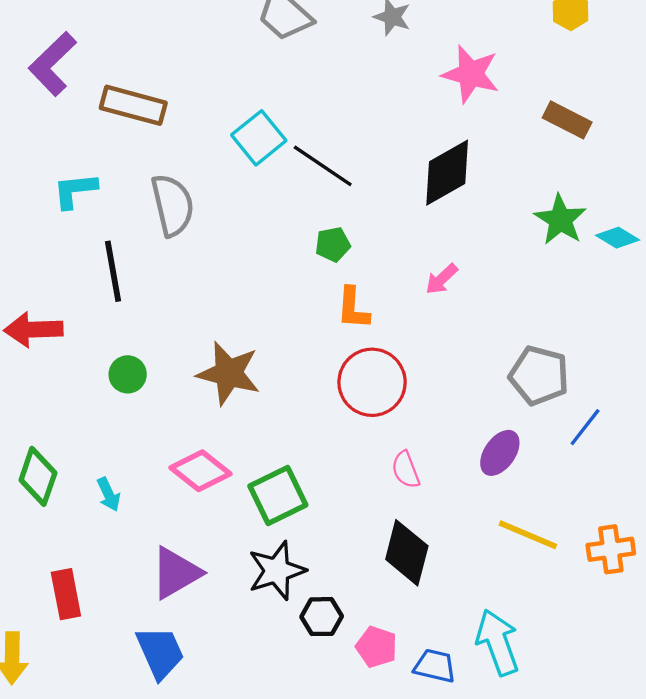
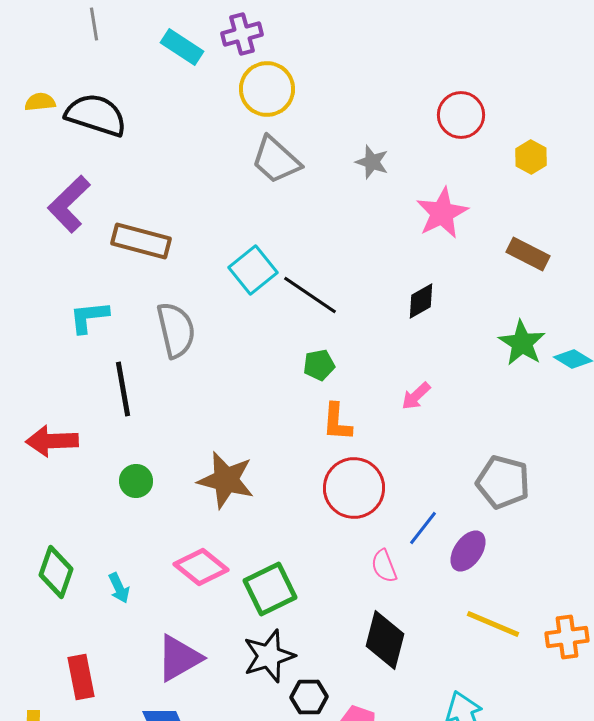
pink star: (471, 74) -> (442, 213), turned 30
black diamond: (447, 173) -> (421, 301), size x0.6
blue line: (585, 427) -> (423, 528), moved

